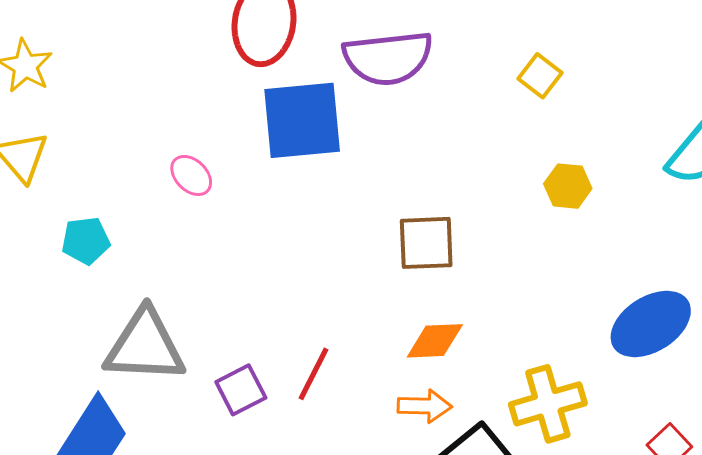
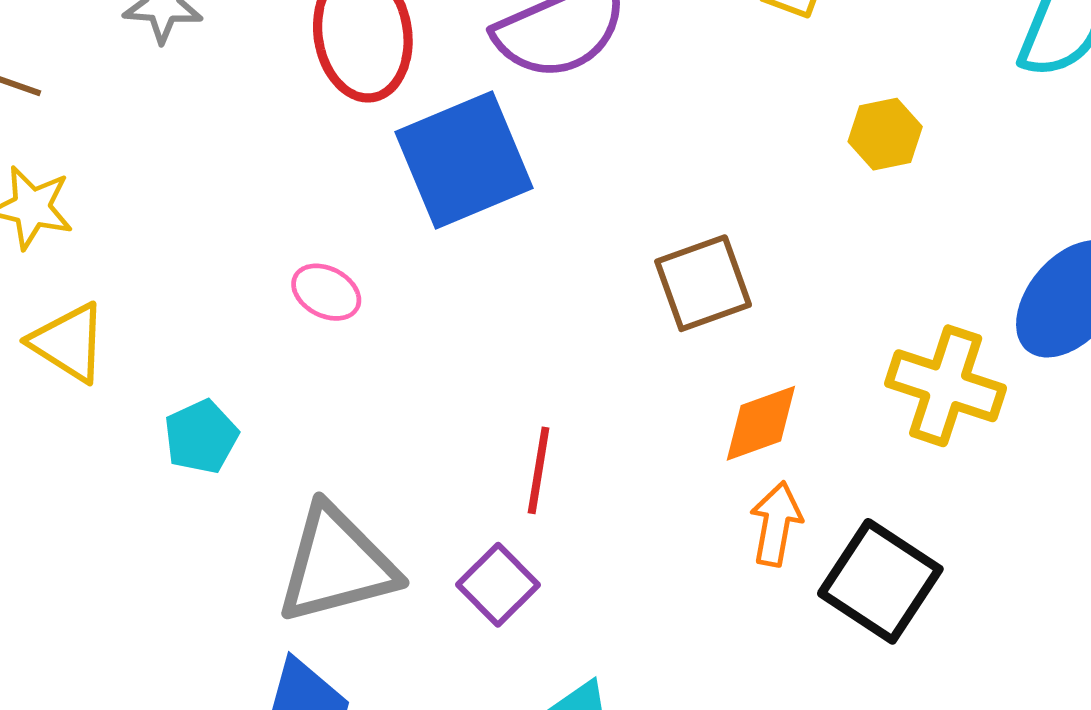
red line: (314, 374) -> (539, 470), moved
yellow cross: (548, 404) -> (946, 386), moved, turned -38
orange arrow: (425, 406) -> (776, 524), turned -64

